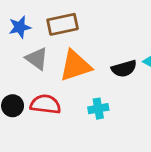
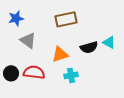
brown rectangle: (63, 24) -> (66, 19), moved
orange triangle: (75, 66) -> (60, 54), moved, size x0.7

